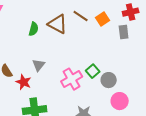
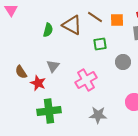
orange square: (103, 19) -> (117, 20), turned 32
green square: (93, 71) -> (100, 44), moved, turned 32
gray circle: (109, 80) -> (123, 62), moved

